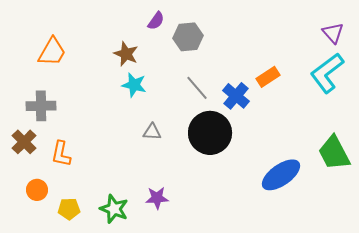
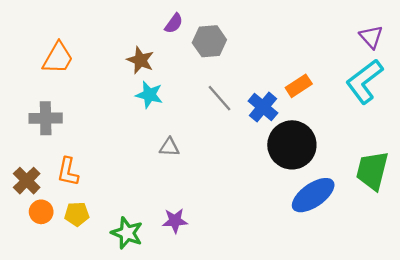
black circle: (210, 133) -> (292, 145), moved
brown cross: (24, 142) -> (27, 181), moved
green trapezoid: (334, 153) -> (372, 171), turned 42
yellow pentagon: (69, 209) -> (77, 214), moved

